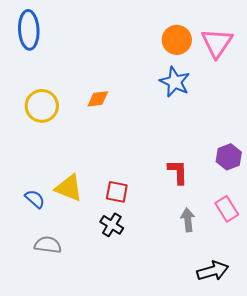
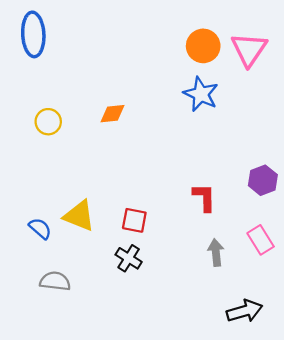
yellow circle: (42, 106) -> (48, 122), size x0.7

